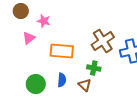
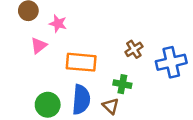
brown cross: (103, 41) -> (134, 49), size x0.6
blue semicircle: (62, 80) -> (81, 100), size x1.6

